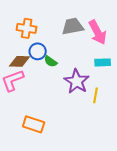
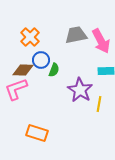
orange cross: (27, 28) -> (30, 37), turned 36
green semicircle: (51, 61) -> (54, 70), turned -104

